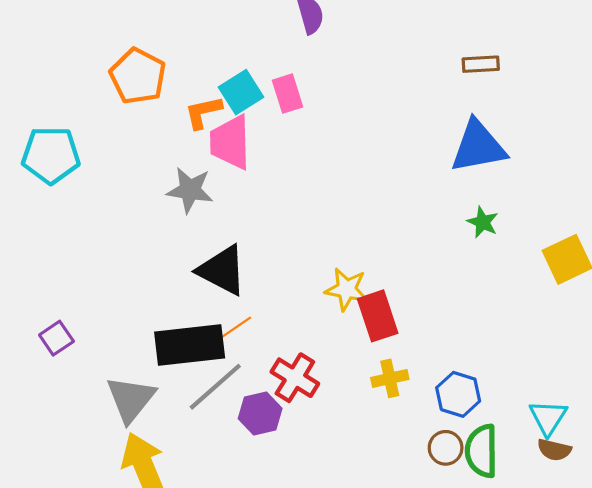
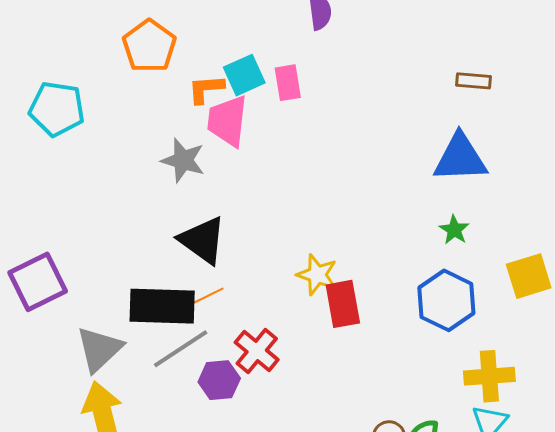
purple square: (56, 338) -> (38, 282), size x1.8
yellow cross: (390, 378) -> (489, 376), moved, size x1.4
blue hexagon: (458, 394) -> (446, 300), moved, size x1.4

